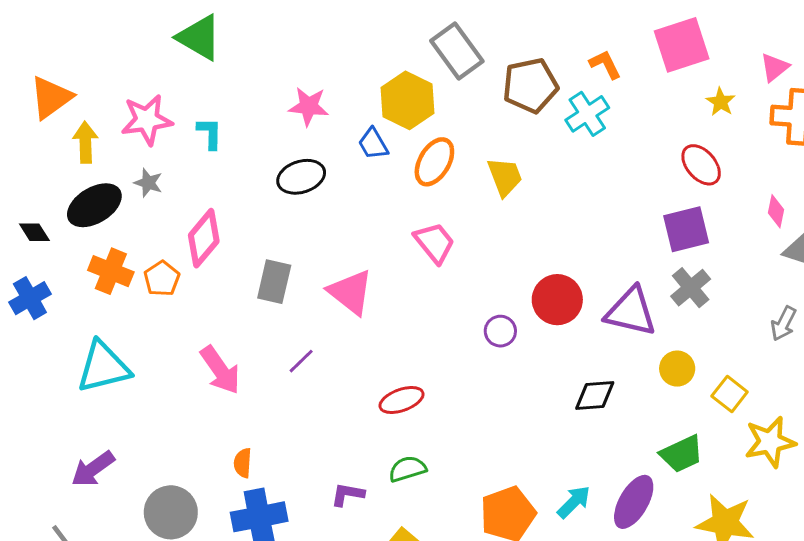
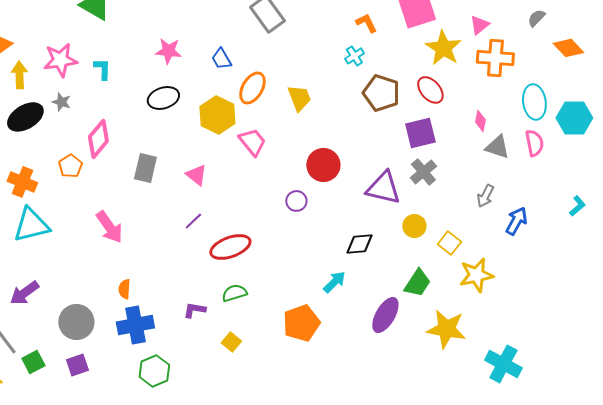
brown pentagon: (530, 85) -> (381, 93), moved, turned 30
yellow hexagon: (407, 100) -> (217, 115), moved
yellow star: (721, 102) -> (443, 48), size x1.8
cyan cross: (587, 114) -> (354, 56), size x0.7
blue trapezoid: (373, 144) -> (221, 59), moved
orange cross: (111, 271) -> (22, 182), moved
pink triangle: (351, 292) -> (196, 175), size x0.7
red circle: (557, 300) -> (323, 165), moved
purple line: (301, 361) -> (193, 221), moved
red ellipse: (401, 400) -> (230, 247), size x1.4
green trapezoid: (682, 454) -> (417, 283), turned -32
cyan arrow: (574, 502) -> (334, 282), moved

